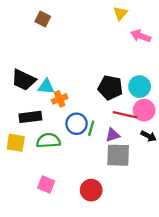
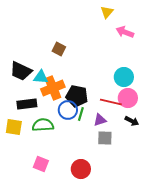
brown square: (43, 19) -> (59, 49), moved
black pentagon: (110, 88) -> (77, 96), moved
orange cross: (60, 99) -> (53, 88), size x1.6
gray square: (118, 155) -> (105, 138), size x0.7

